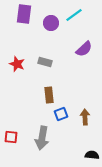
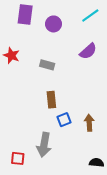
cyan line: (74, 15) -> (90, 16), moved
red star: (17, 64) -> (11, 55), moved
red square: (11, 137) -> (18, 158), moved

